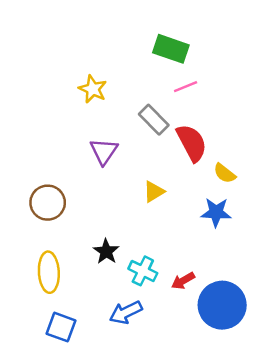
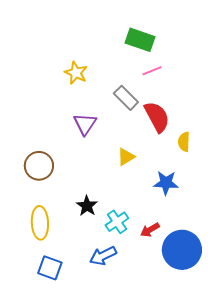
yellow semicircle: (225, 173) -> (184, 142), turned 54
blue star: (216, 212) -> (166, 183), moved
cyan cross: (143, 271) -> (117, 222), turned 30

